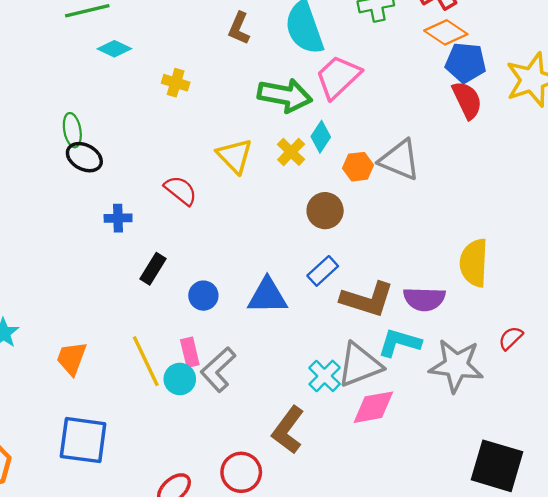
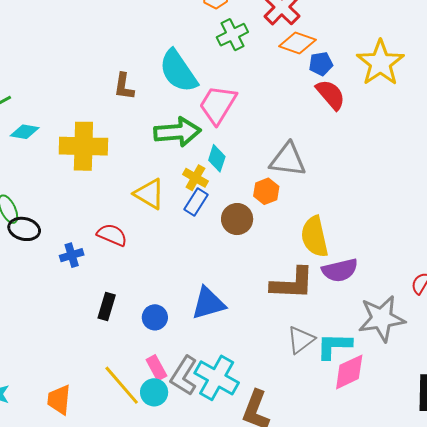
blue pentagon: (466, 63) -> (321, 64), size x0.7
yellow cross: (176, 83) -> (83, 146), size x2.0
orange hexagon: (358, 167) -> (266, 191), moved
blue cross: (118, 218) -> (72, 255), moved
yellow semicircle: (474, 263) -> (315, 237), moved
blue rectangle: (323, 271) -> (196, 202), moved
cyan L-shape: (399, 343) -> (334, 346), moved
gray triangle: (360, 365) -> (301, 340), size x0.7
cyan cross: (325, 376) -> (217, 378), moved, size x1.5
pink diamond: (373, 407) -> (349, 372), moved

